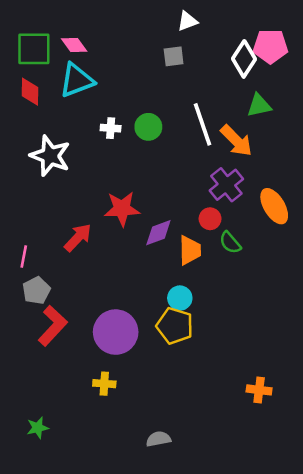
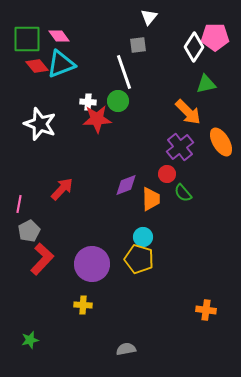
white triangle: (187, 21) -> (149, 17), turned -30
red diamond: (30, 92) -> (37, 66), moved, turned -40
white line: (202, 124) -> (124, 72), moved
orange ellipse: (274, 206) -> (221, 142), moved
red star: (122, 209) -> (97, 119), moved

